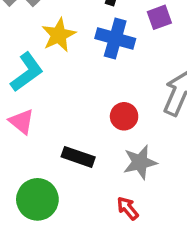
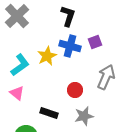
purple square: (159, 17) -> (95, 42), moved
yellow star: (59, 35) -> (47, 56), moved

